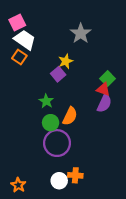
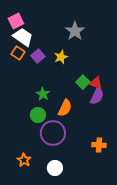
purple square: (58, 74) -> (38, 56), moved
green square: (108, 79) -> (83, 82), moved
green circle: (51, 123) -> (38, 115), moved
orange cross: (75, 175) -> (99, 145), moved
orange star: (18, 185) -> (24, 160), moved

